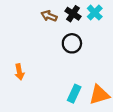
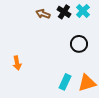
black circle: (72, 43) -> (79, 44), moved

